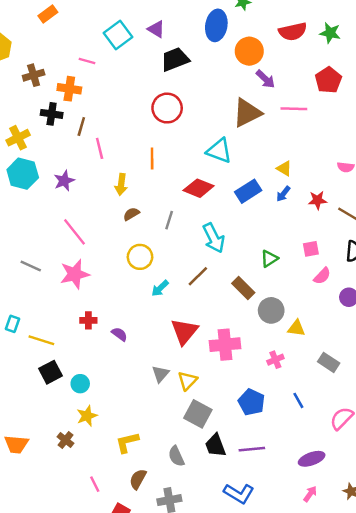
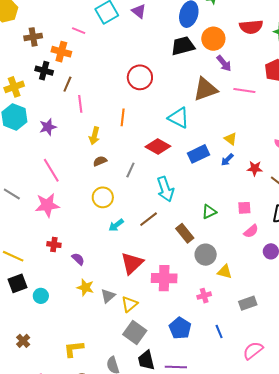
black trapezoid: (175, 59) -> (183, 46), moved
gray rectangle: (329, 362) -> (248, 303), turned -60
yellow star: (87, 416) -> (85, 287), moved, turned 30

